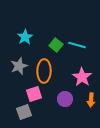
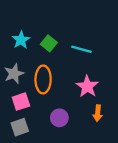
green square: (56, 45) -> (49, 43), moved
pink square: (34, 94) -> (21, 102), moved
purple circle: (65, 99) -> (59, 118), moved

